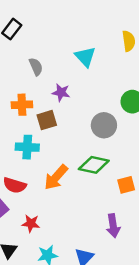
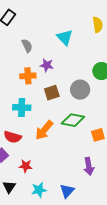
orange cross: (22, 105) -> (28, 76), moved
brown square: (47, 120) -> (52, 93), moved

